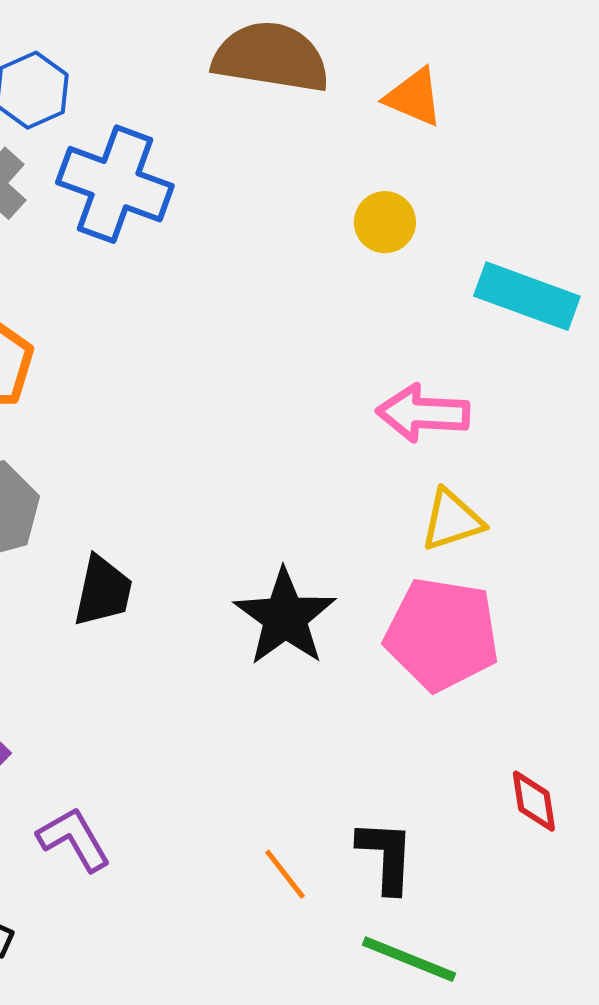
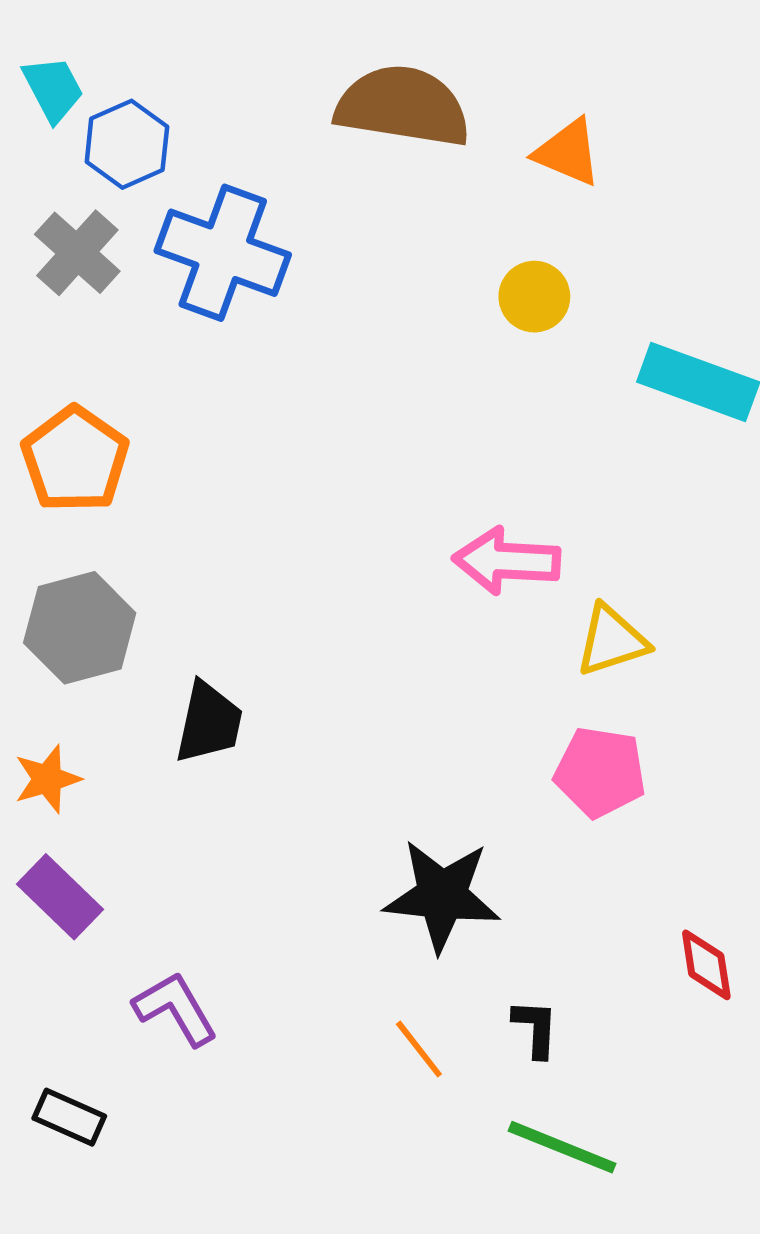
pink arrow: (423, 413) -> (507, 561), moved
black star: (285, 617) -> (442, 896), moved, turned -30
pink pentagon: (442, 634) -> (600, 772), size x0.7
black L-shape: (386, 856) -> (536, 1028), size x0.7

